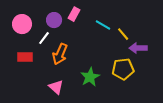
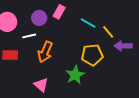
white line: (44, 38) -> (29, 36), turned 40
yellow pentagon: (123, 69) -> (92, 55), moved

